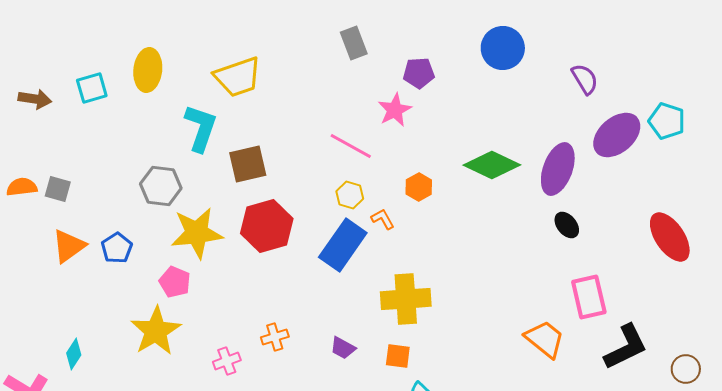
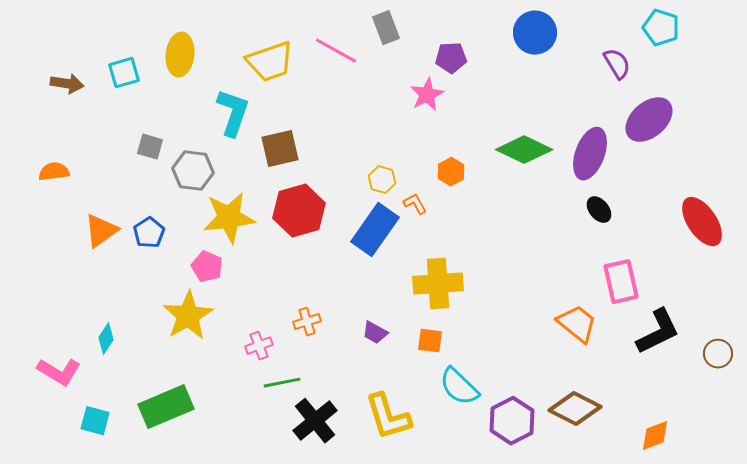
cyan pentagon: (667, 121) -> (661, 28), moved
pink line: (351, 146) -> (336, 51), moved
gray square: (58, 189) -> (150, 147), moved

